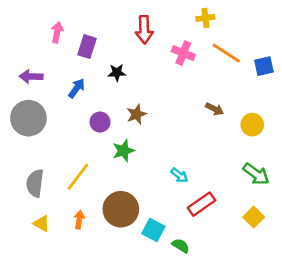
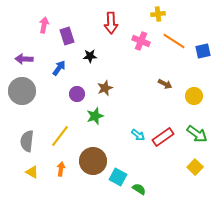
purple rectangle: (87, 47) -> (67, 36), turned -36
red rectangle: (202, 204) -> (163, 137), moved

